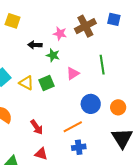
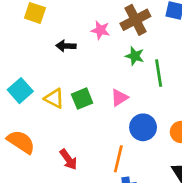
green star: (53, 55) -> (135, 56), moved
pink triangle: (73, 73) -> (119, 98), moved
orange line: (73, 127) -> (118, 159), turned -48

